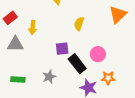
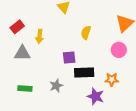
pink circle: (98, 54) -> (119, 50), moved
black rectangle: (77, 64) -> (84, 73), turned -54
orange star: (108, 78) -> (112, 79), moved

